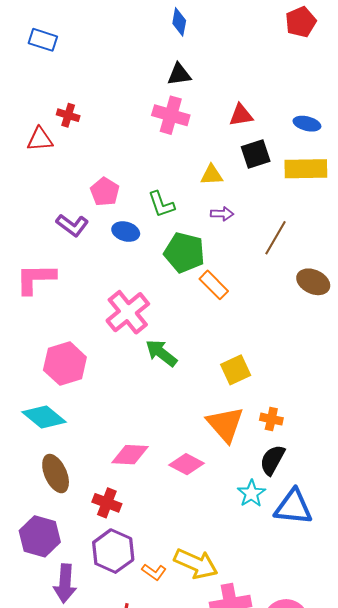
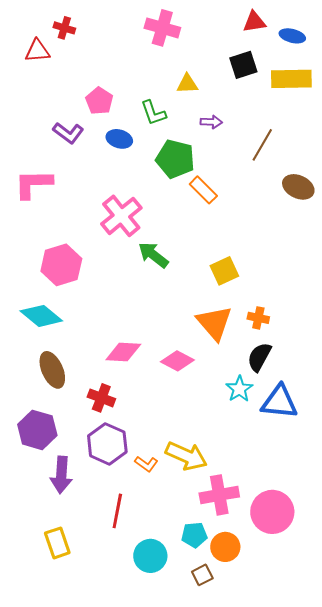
red triangle: (241, 115) -> (254, 22), moved
yellow triangle: (212, 175) -> (187, 84), moved

